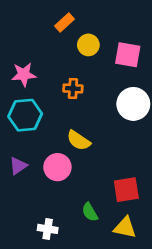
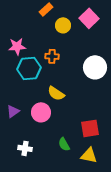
pink square: (128, 55) -> (89, 18), moved, turned 36
cyan hexagon: (25, 115) -> (29, 68), moved
white cross: (48, 229) -> (25, 148), moved

